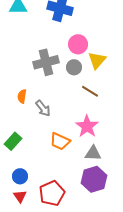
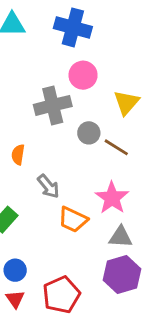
pink circle: (78, 44) -> (83, 75), moved
gray circle: (74, 67) -> (89, 133), moved
gray arrow: (43, 108) -> (48, 186), moved

